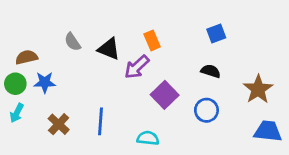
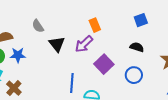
black triangle: (109, 49) -> (57, 44), moved, turned 30
blue line: (100, 121) -> (72, 83), moved
brown cross: (59, 124) -> (14, 88), moved

